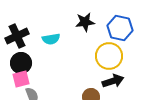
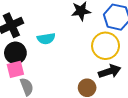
cyan semicircle: (51, 39) -> (46, 39), moved

